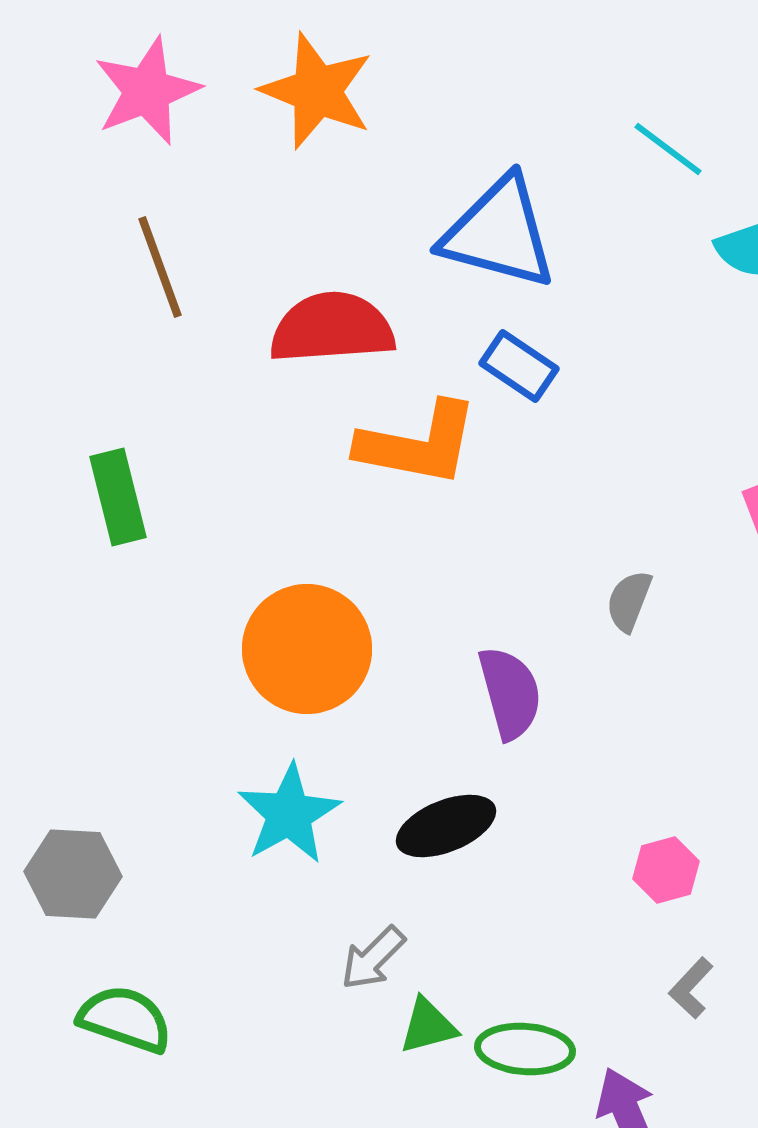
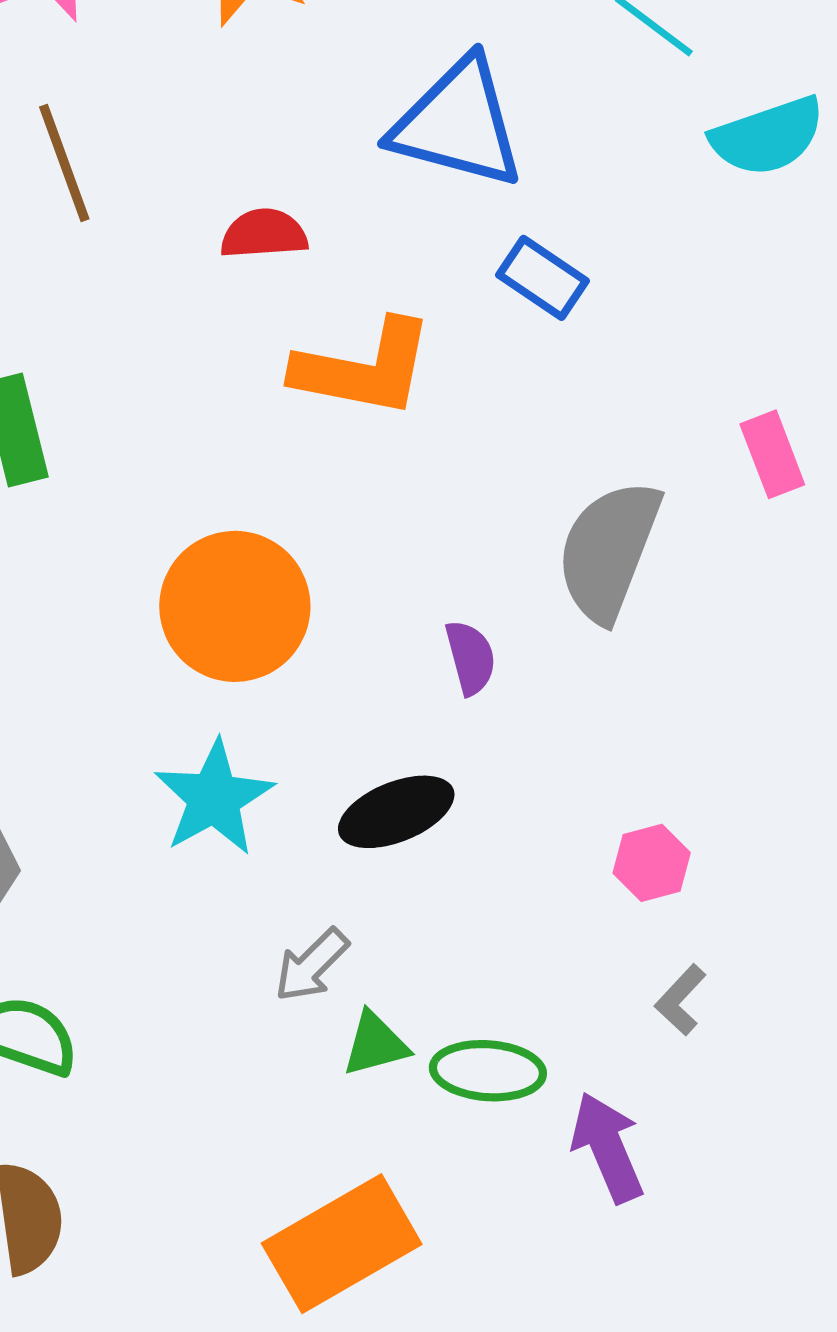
red semicircle: (332, 328) -> (264, 234), size x0.6
blue rectangle: (519, 366) -> (542, 278), moved
gray semicircle: (629, 601) -> (609, 551), size x2.0
purple semicircle: (510, 693) -> (471, 657), size x0.7

